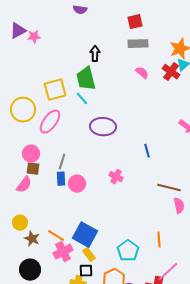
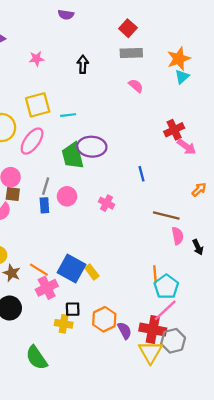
red square: (135, 22) -> (128, 28), turned -35
pink star: (34, 37) -> (37, 59), moved
red cross: (171, 72) -> (174, 130), moved, turned 30
green trapezoid: (86, 79) -> (73, 156), moved
cyan line: (82, 99) -> (68, 115), turned -56
pink circle: (77, 184) -> (67, 196), moved
cyan pentagon: (128, 251) -> (166, 287), moved
yellow rectangle: (89, 255) -> (92, 272), moved

